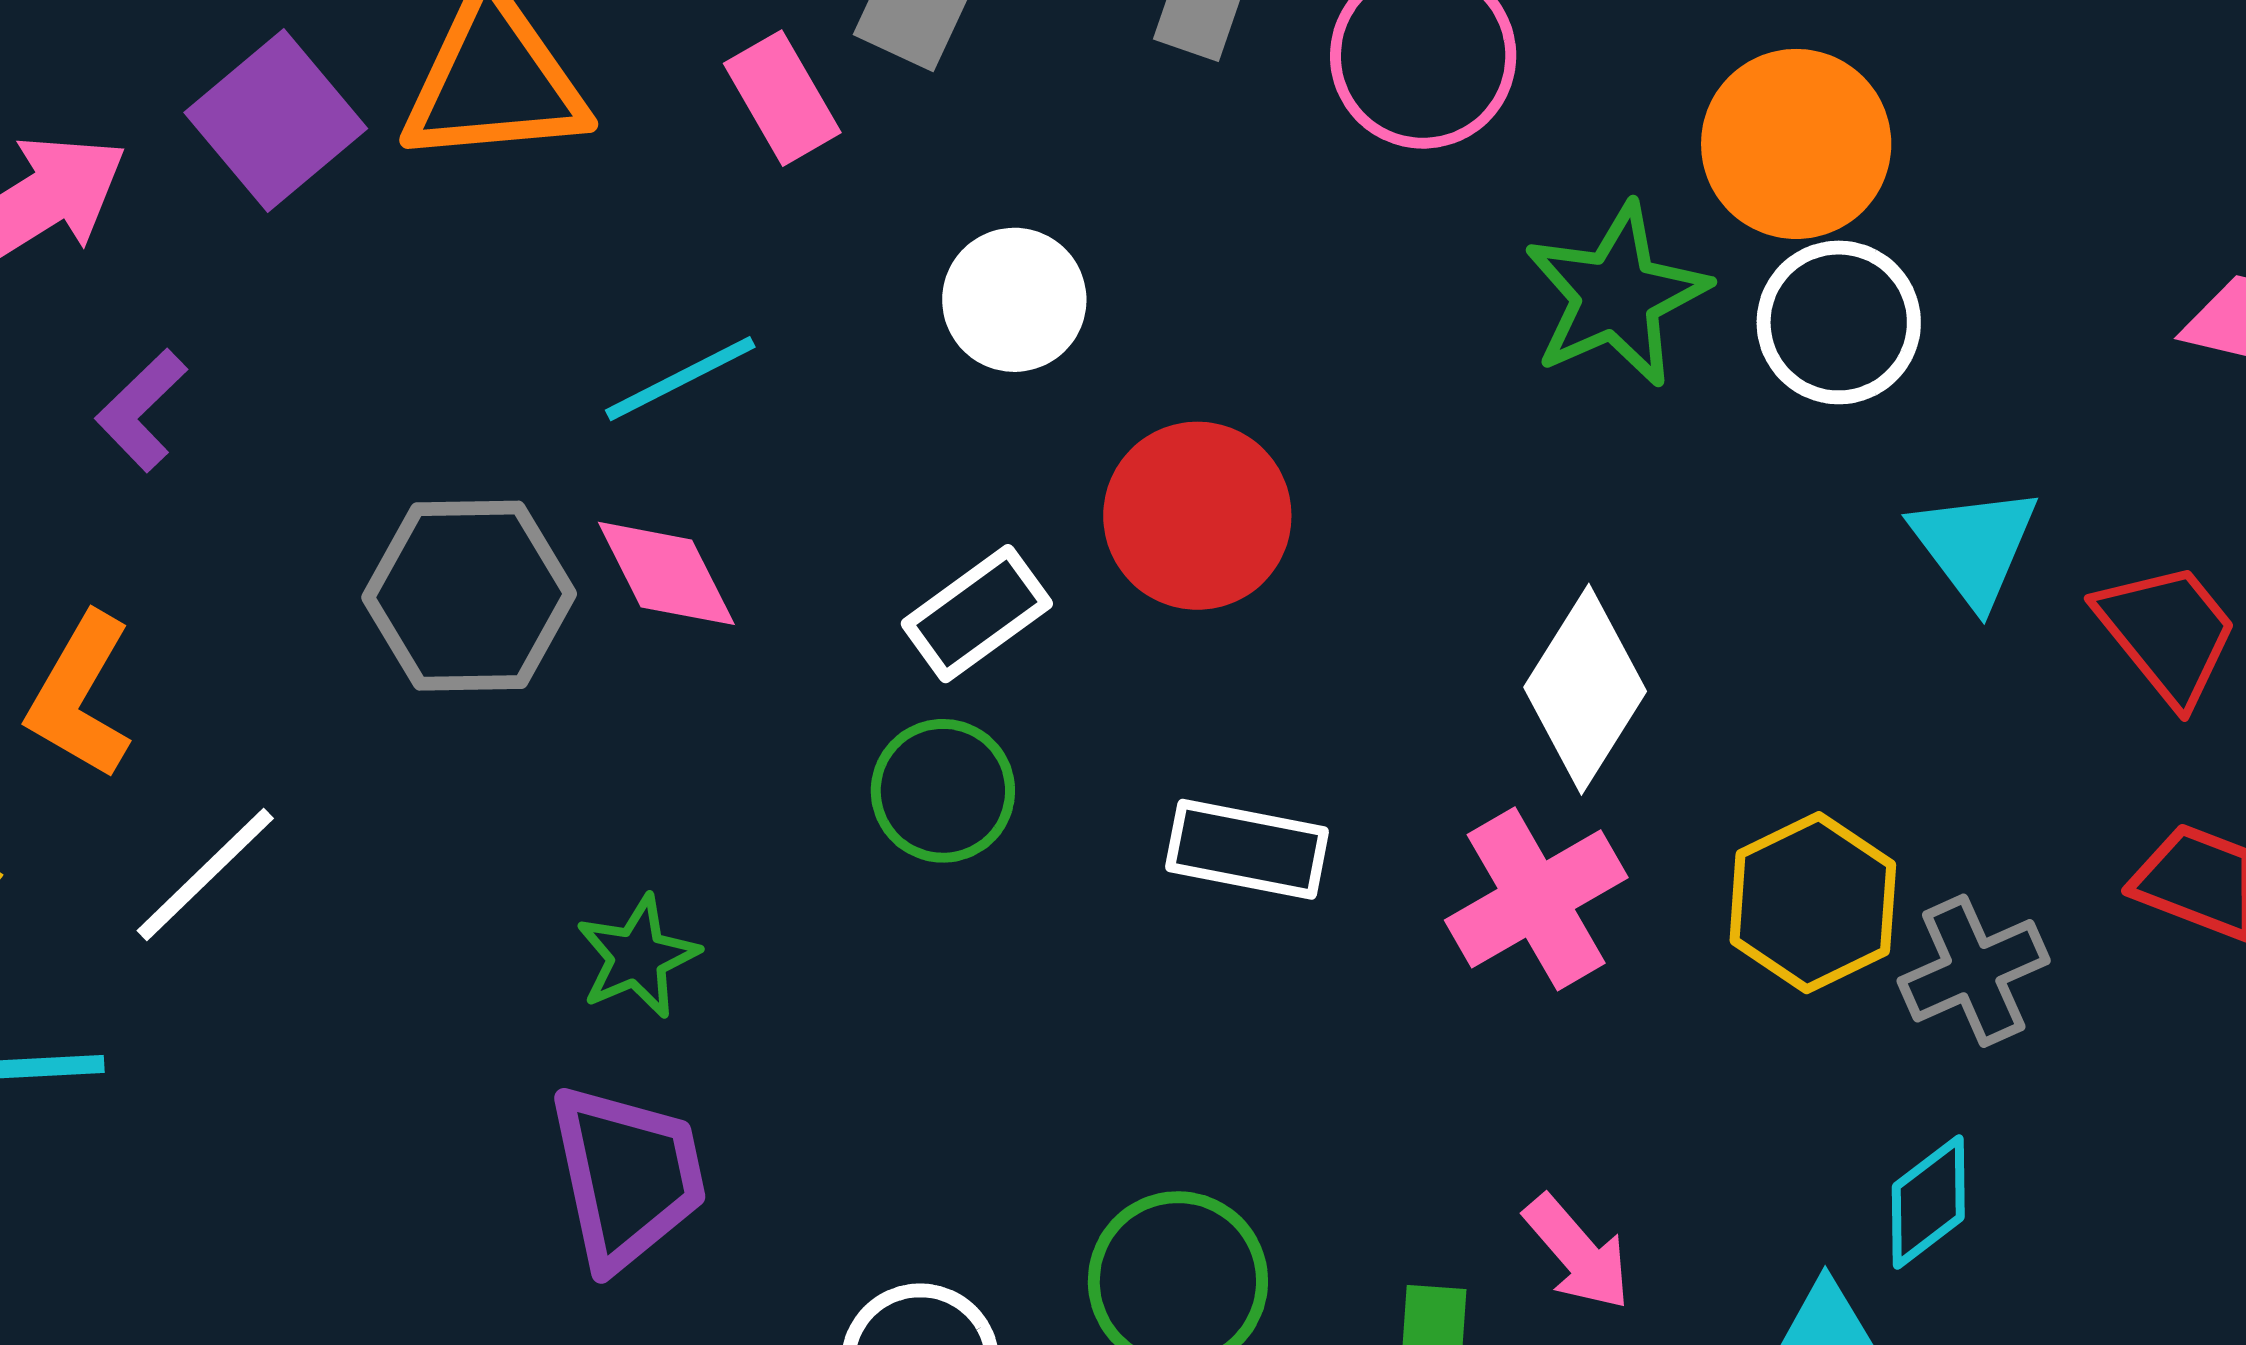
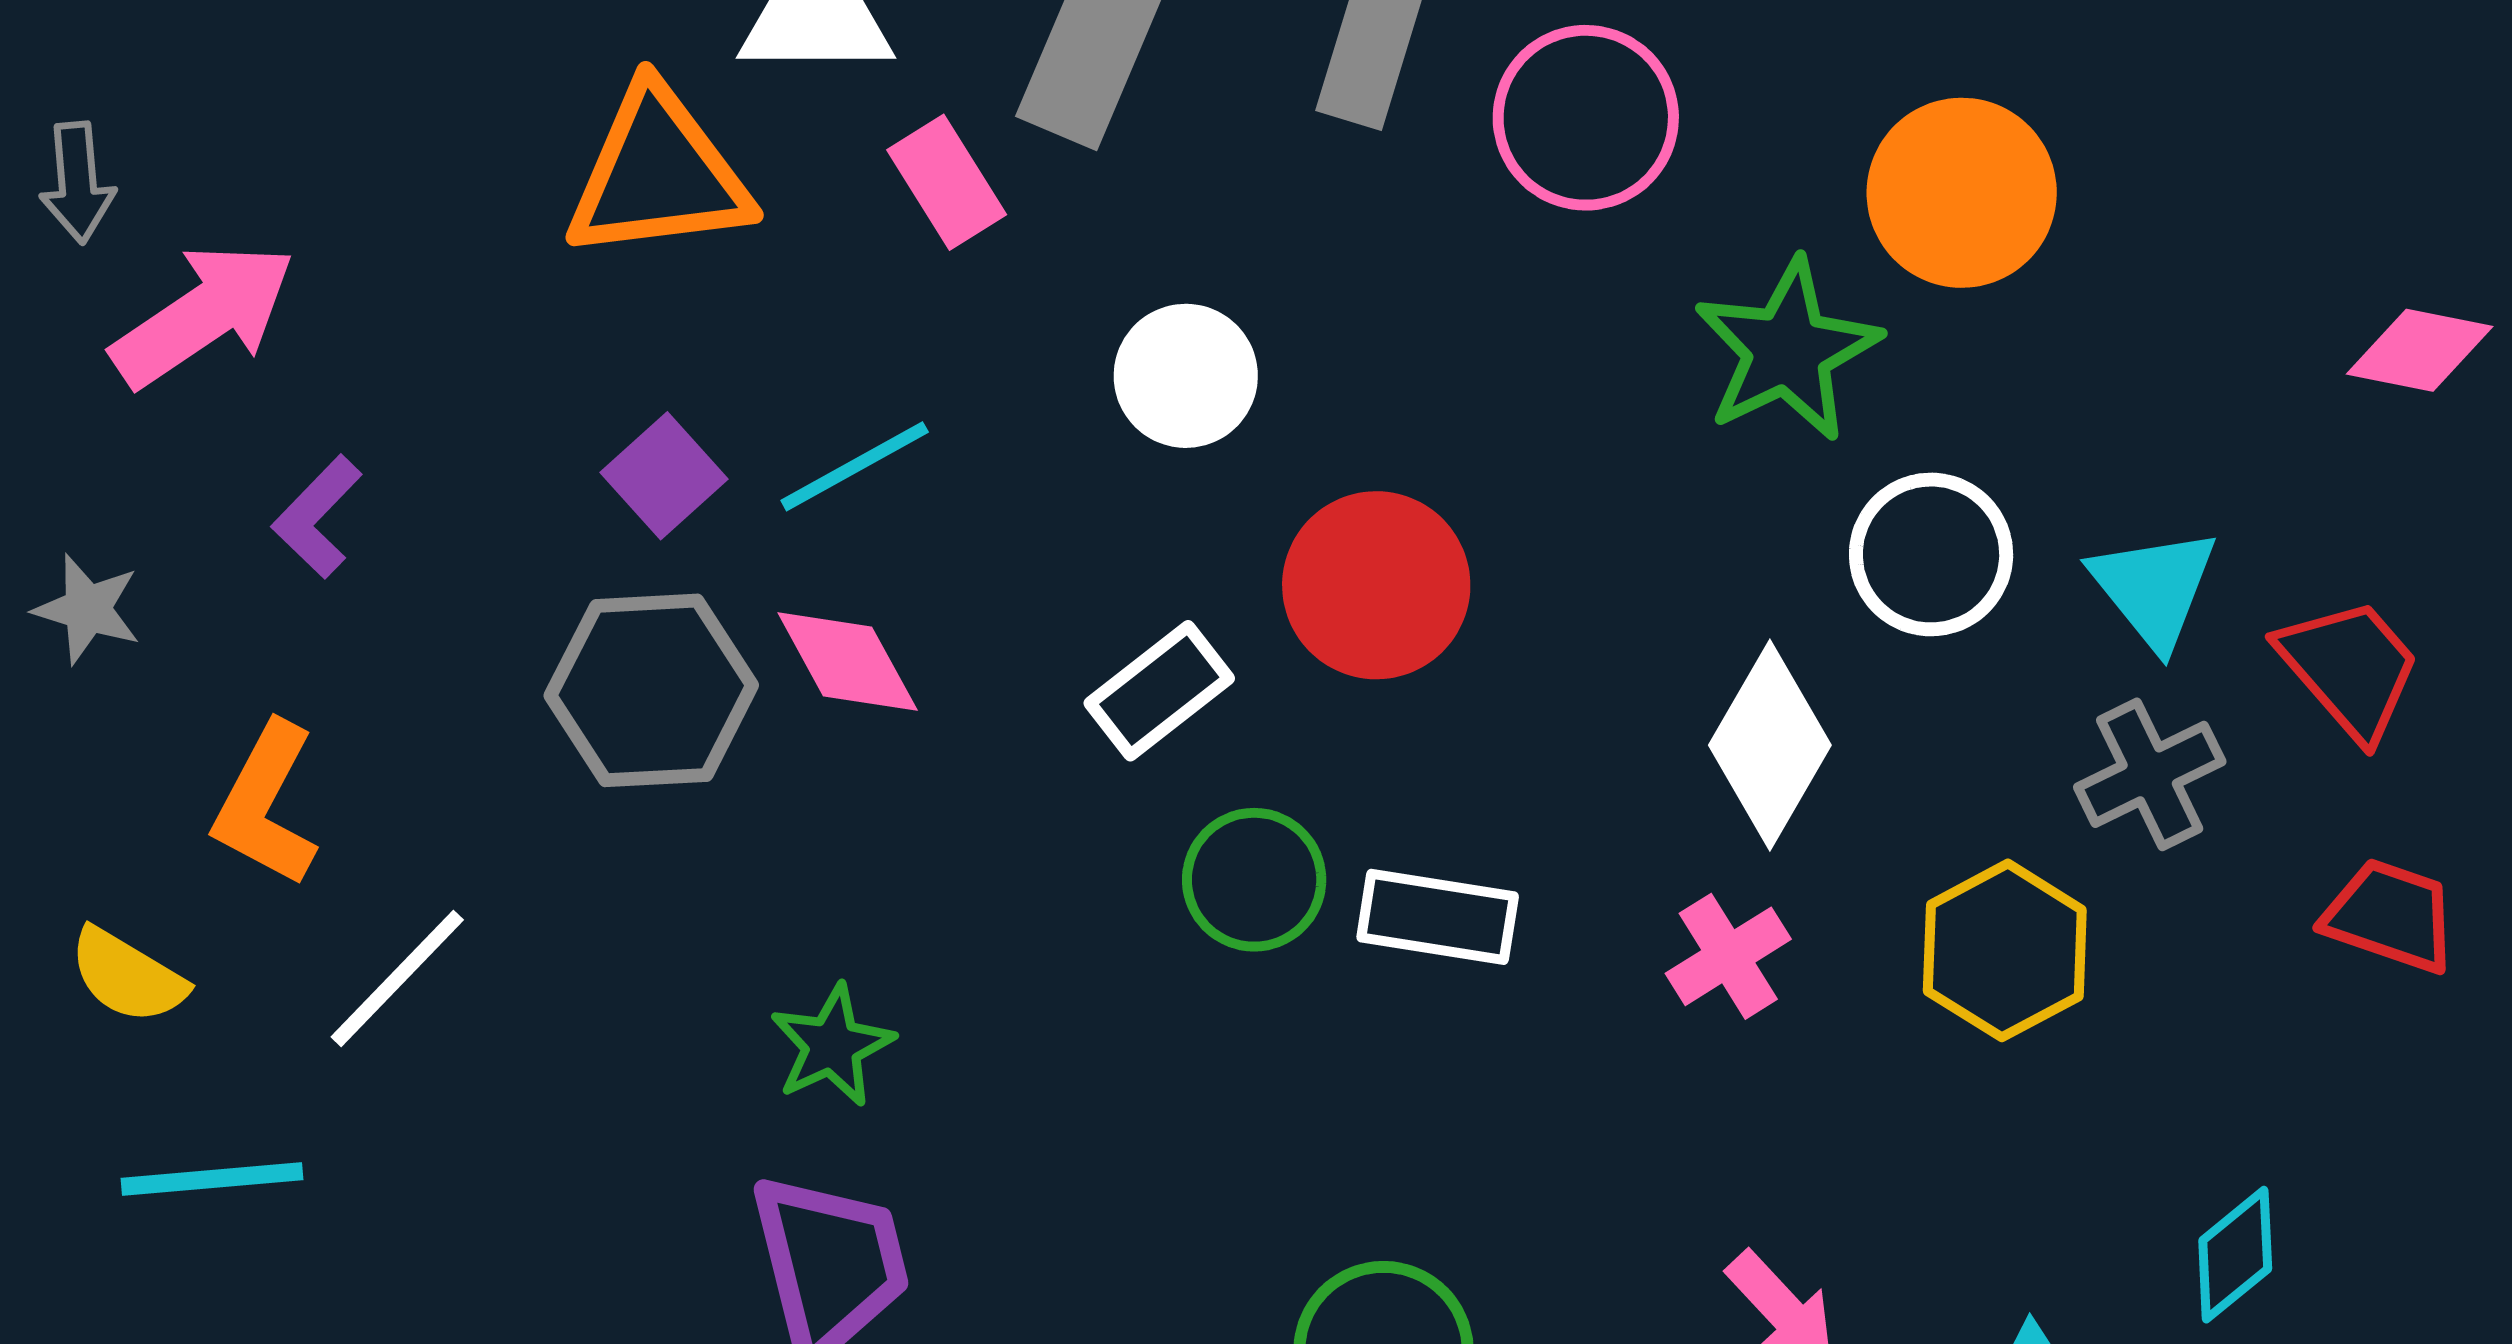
purple square: (276, 120) -> (664, 476), moved, size x0.7
white circle: (1839, 322) -> (1931, 554), moved
green circle: (943, 791) -> (1254, 880), moved
pink cross: (1536, 899) -> (1728, 956), size x0.7
gray cross: (1974, 971) -> (2150, 774), moved
cyan diamond: (1928, 1202) -> (2235, 1255), moved

